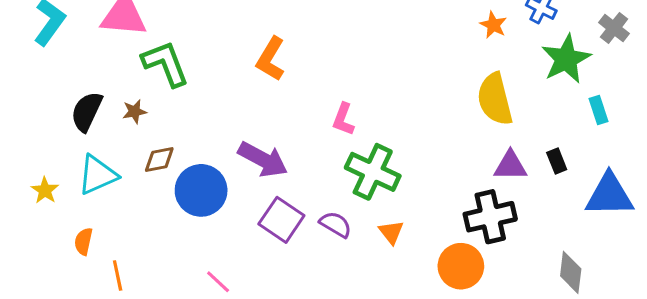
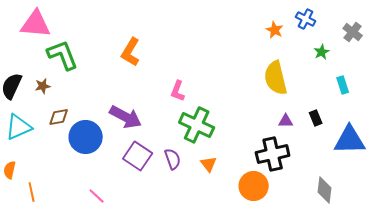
green star: (566, 59) -> (322, 52), size x0.5
purple triangle: (510, 166) -> (286, 121), size x0.7
purple semicircle: (336, 224) -> (173, 159), turned 40

